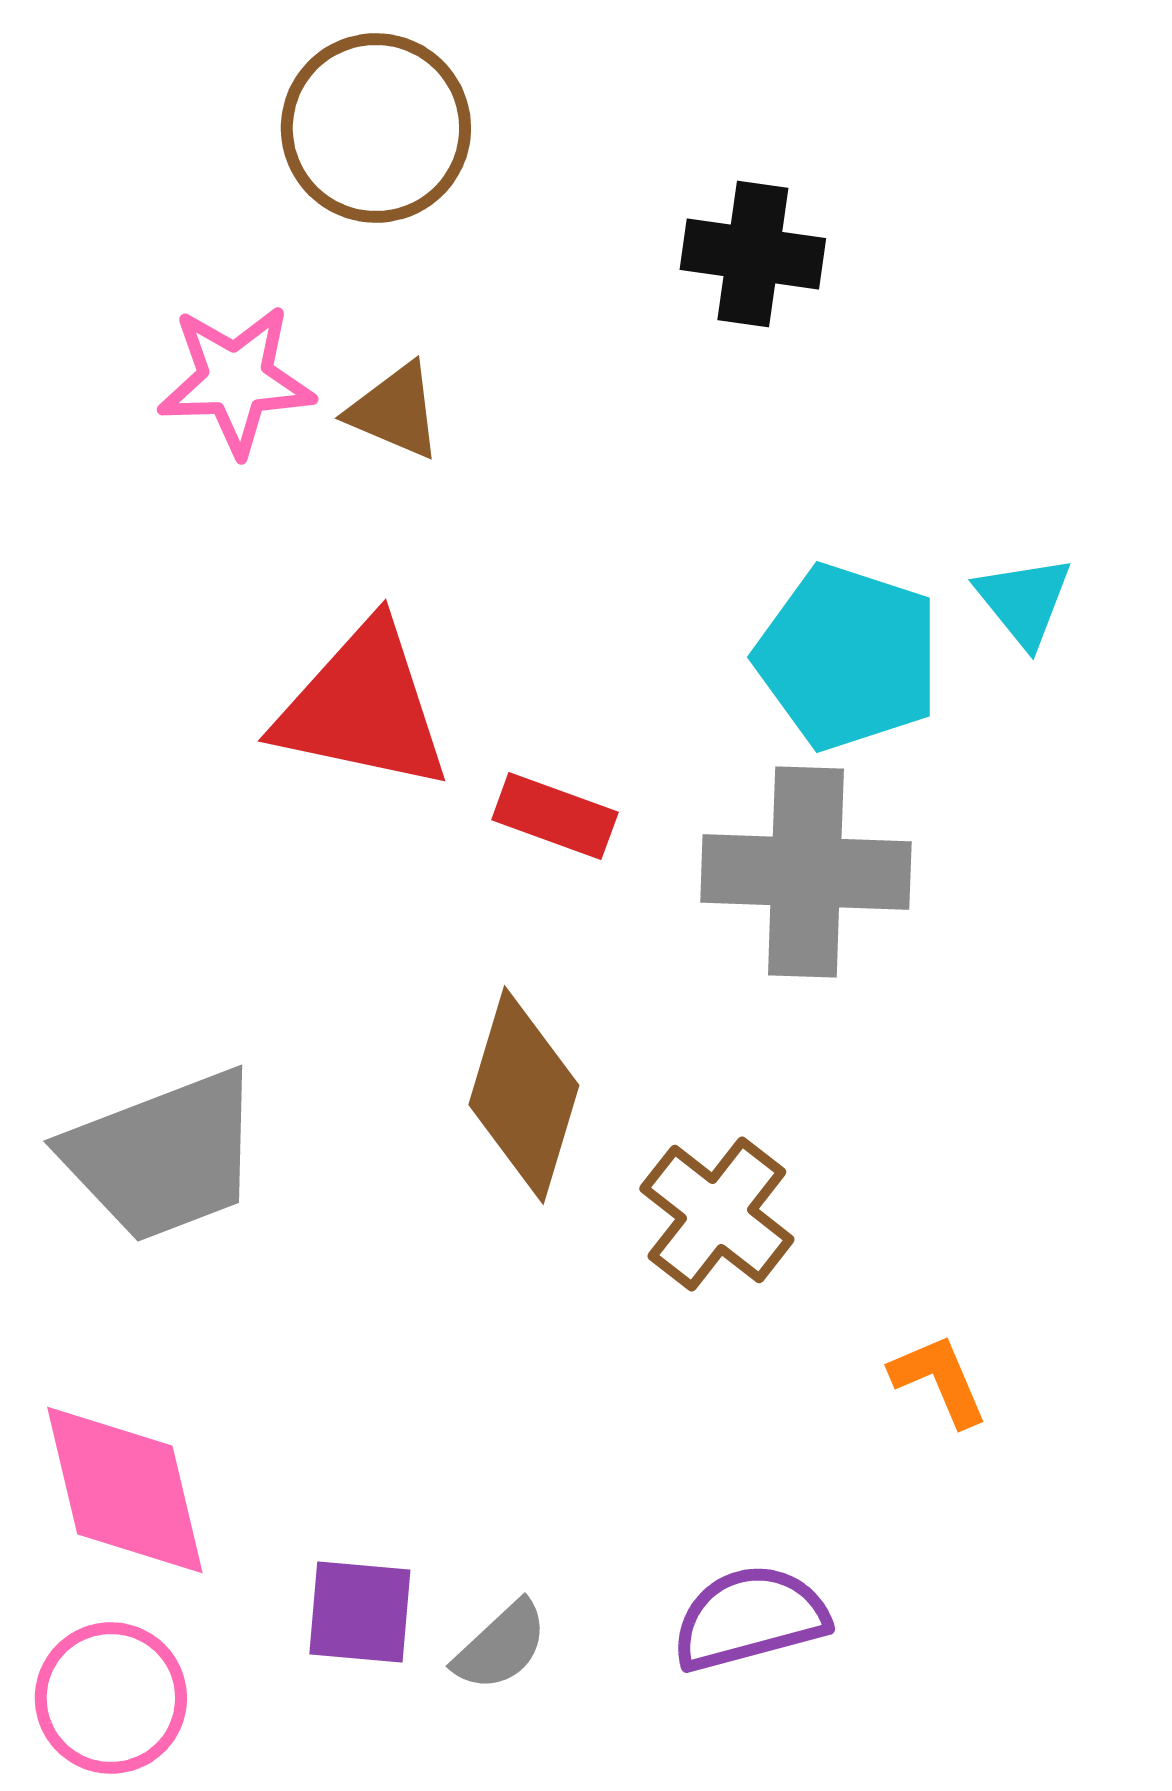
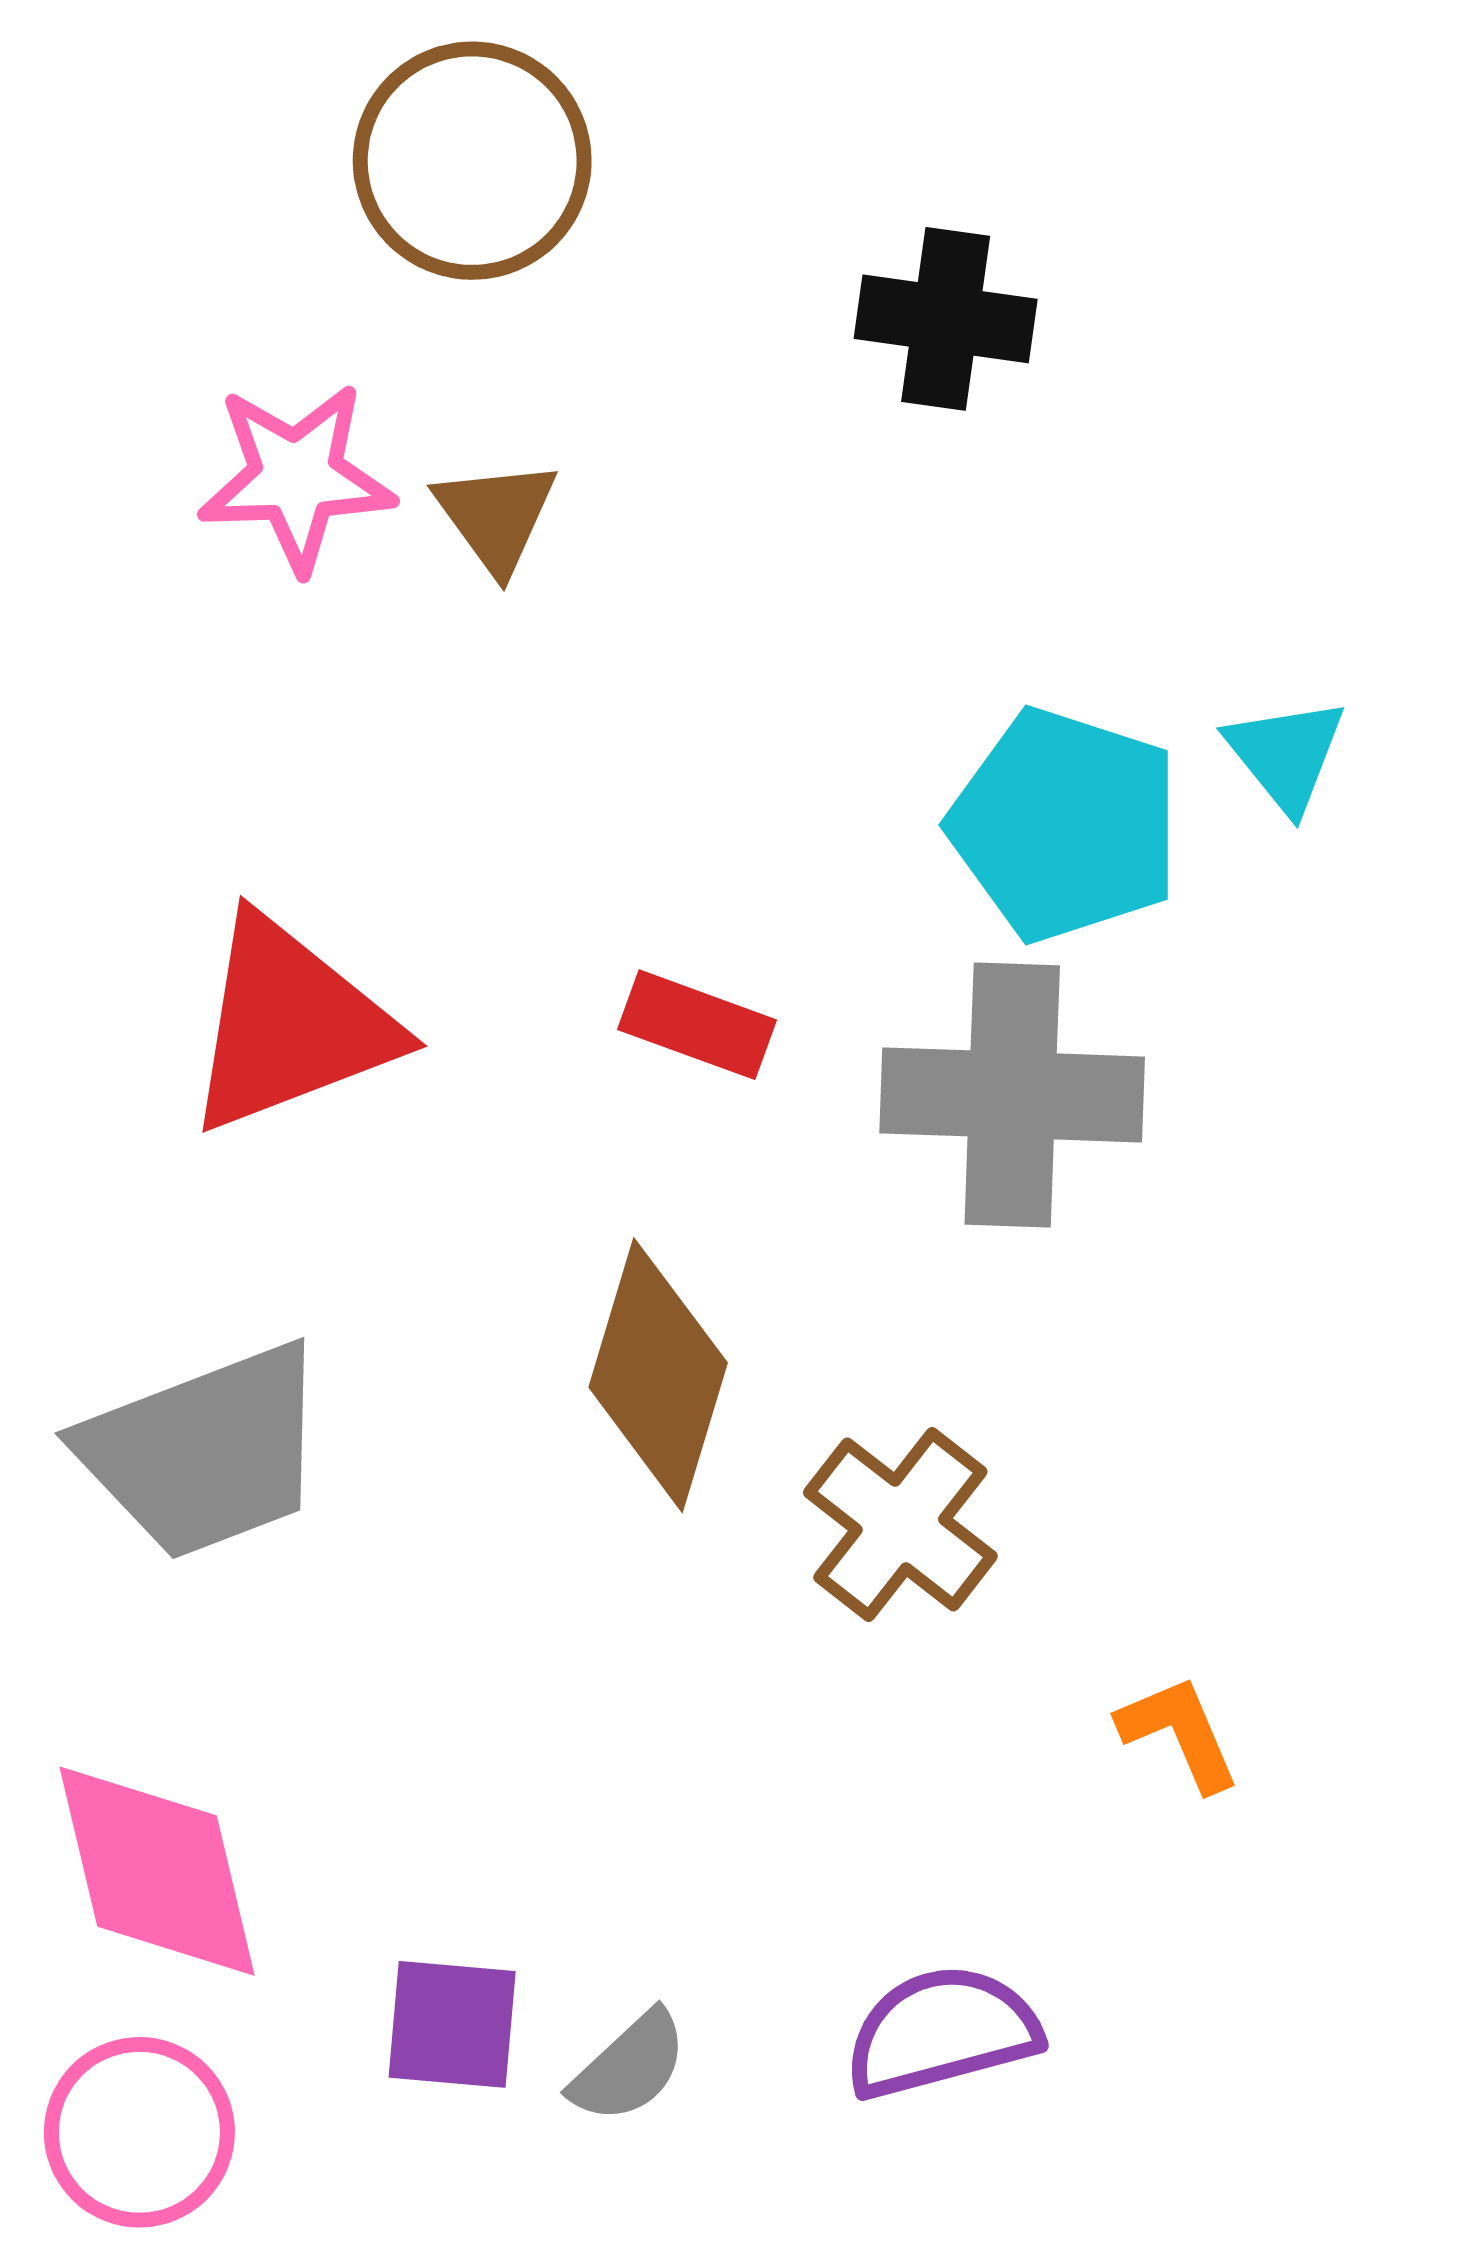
brown triangle: (395, 411) -> (496, 516), turned 31
red triangle: (363, 707) -> (290, 1025), moved, turned -33

